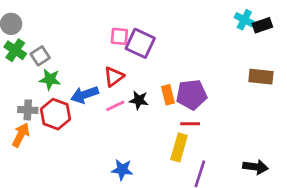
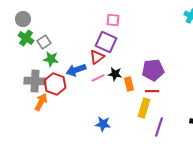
pink square: (119, 36) -> (113, 20), moved
purple square: (140, 43) -> (106, 42), moved
orange rectangle: (168, 95) -> (129, 84), moved
gray cross: (28, 110) -> (35, 81), size x1.5
orange arrow: (21, 135) -> (41, 102), moved

